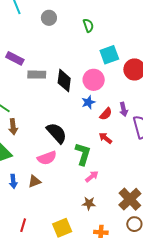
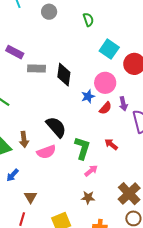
cyan square: (109, 55) -> (109, 49), turned -36
pink circle: (94, 80) -> (105, 83), moved
brown arrow: (13, 127) -> (24, 139), moved
red arrow: (105, 138) -> (111, 144), moved
blue arrow: (13, 181) -> (13, 175), turned 48
brown triangle: (34, 181) -> (30, 197), moved, turned -40

